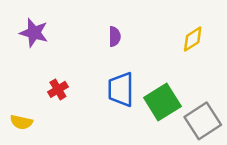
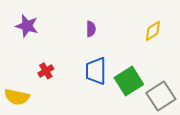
yellow semicircle: (21, 122) -> (17, 97), size x1.4

